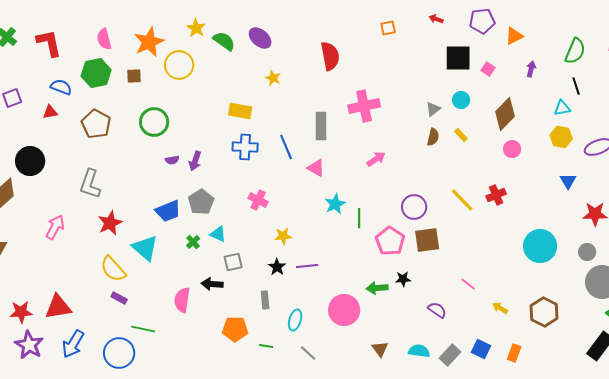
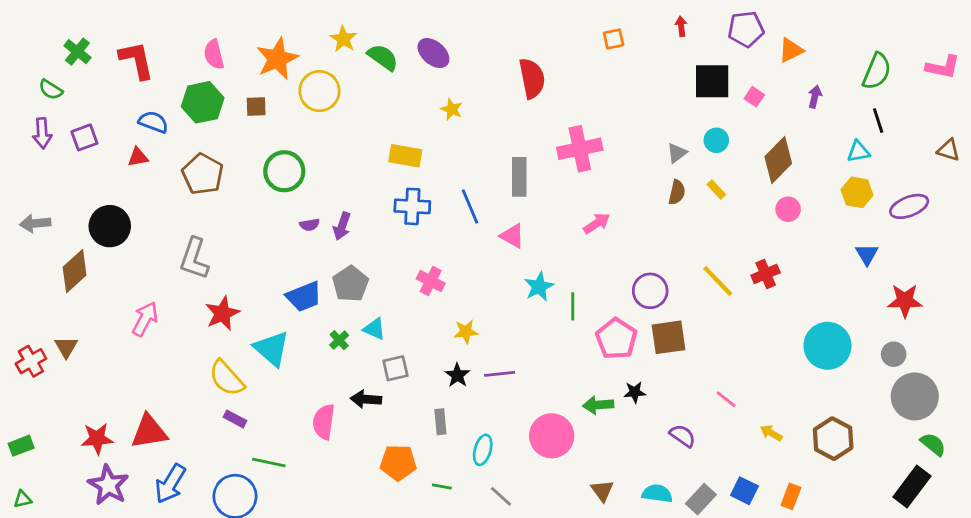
red arrow: (436, 19) -> (681, 26), turned 64

